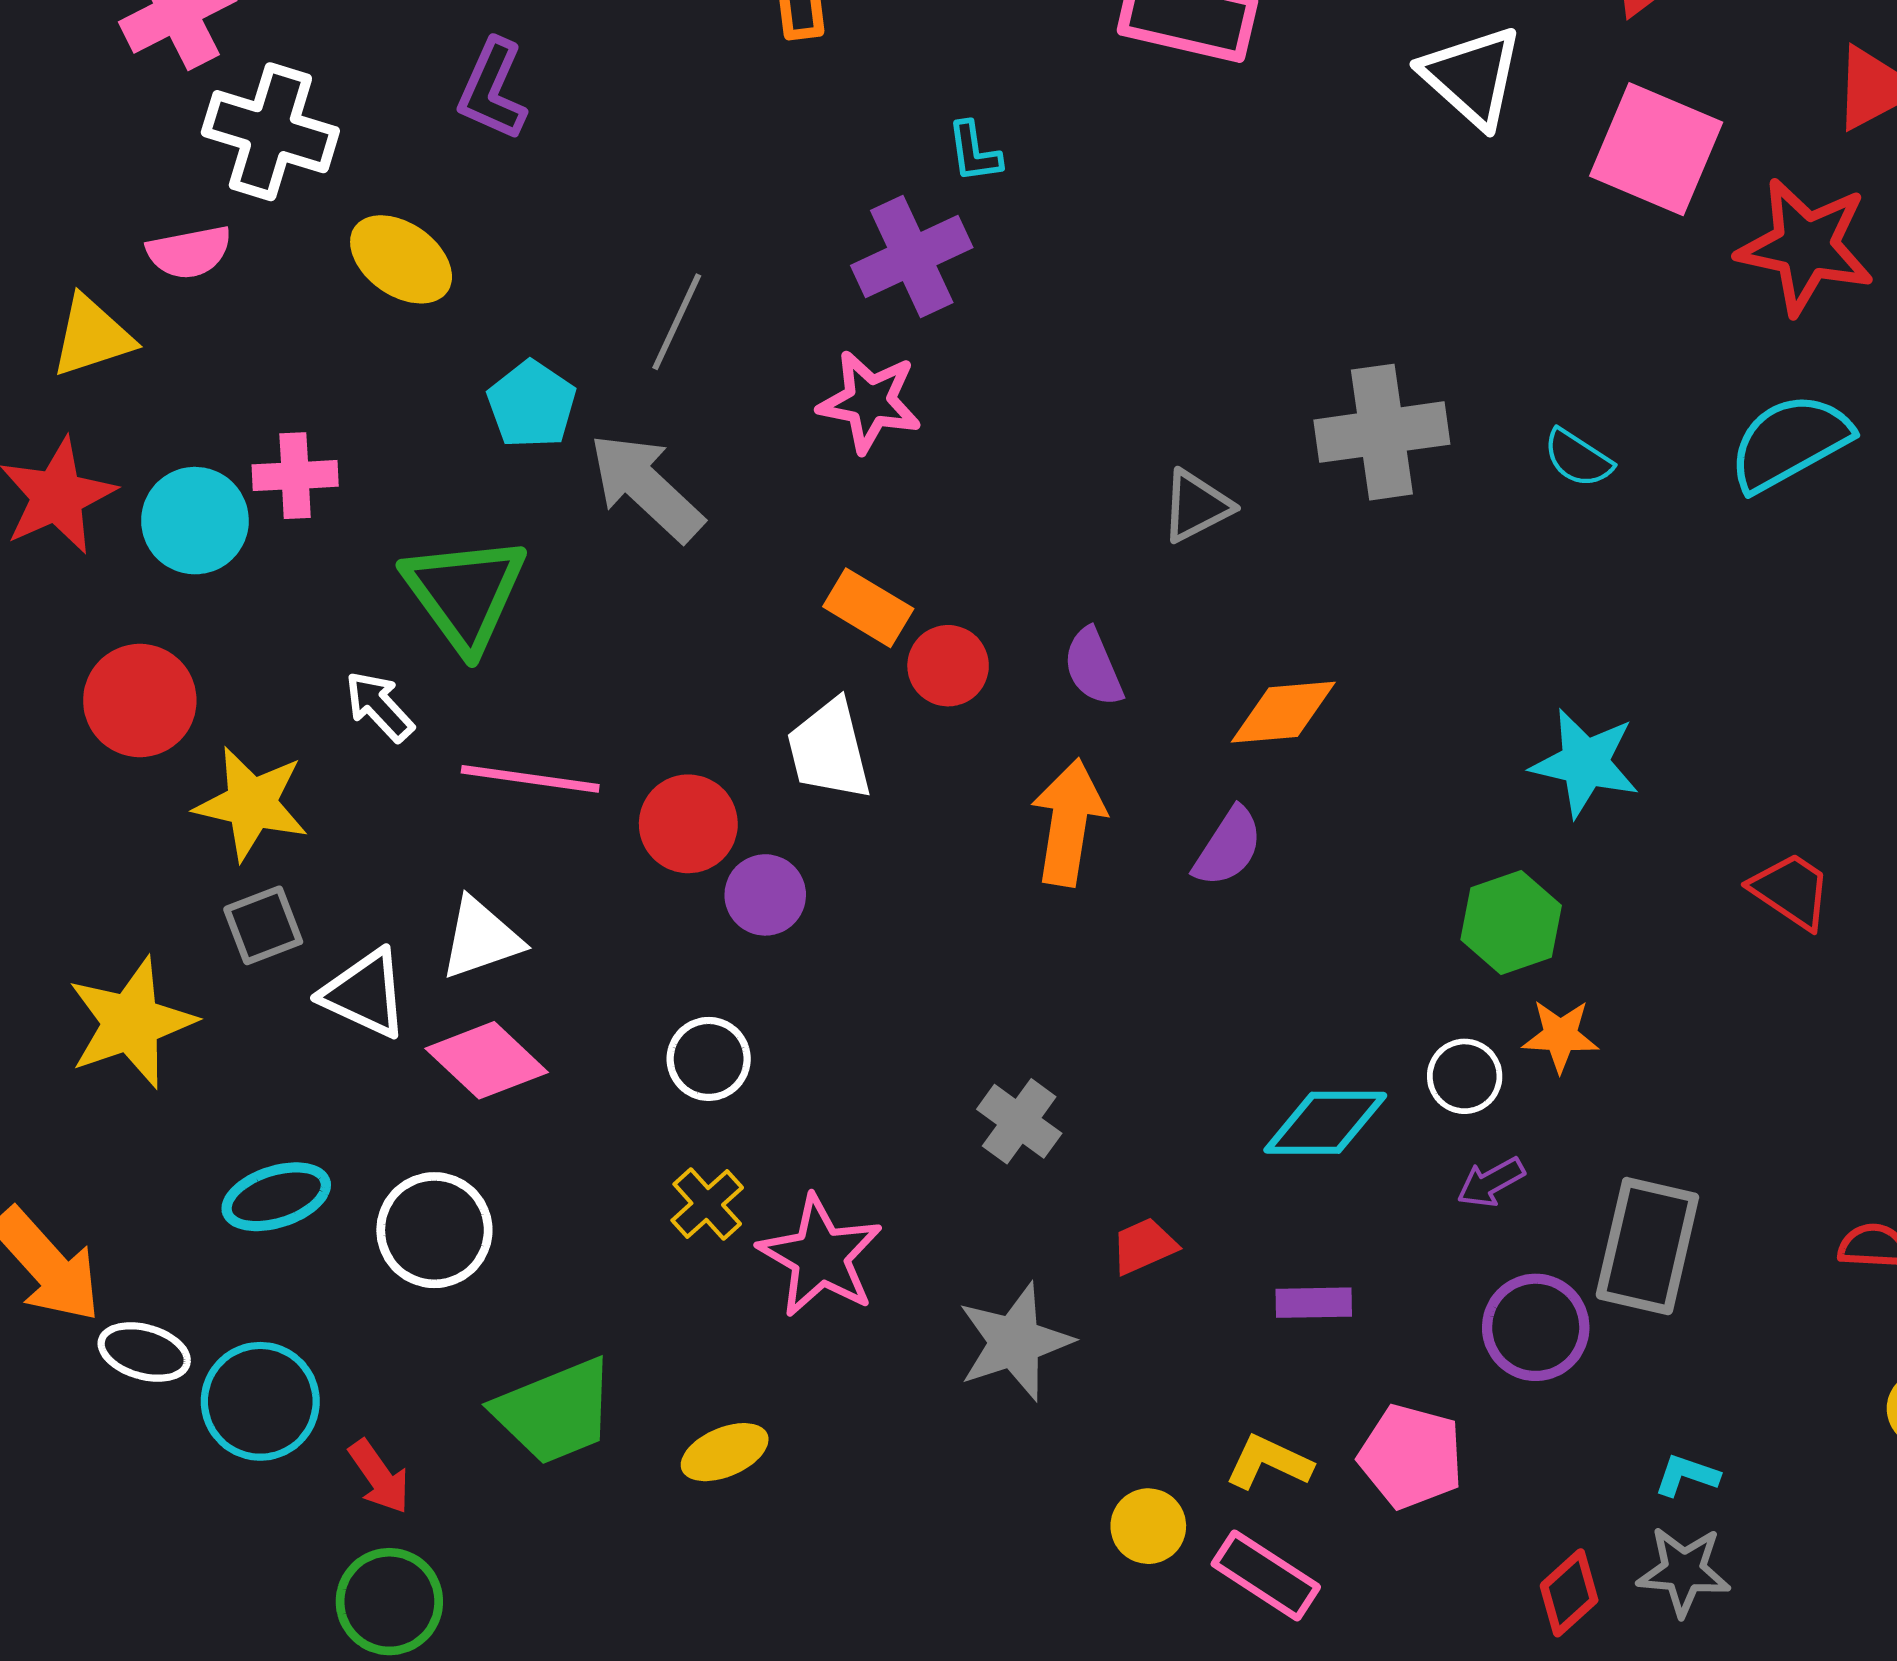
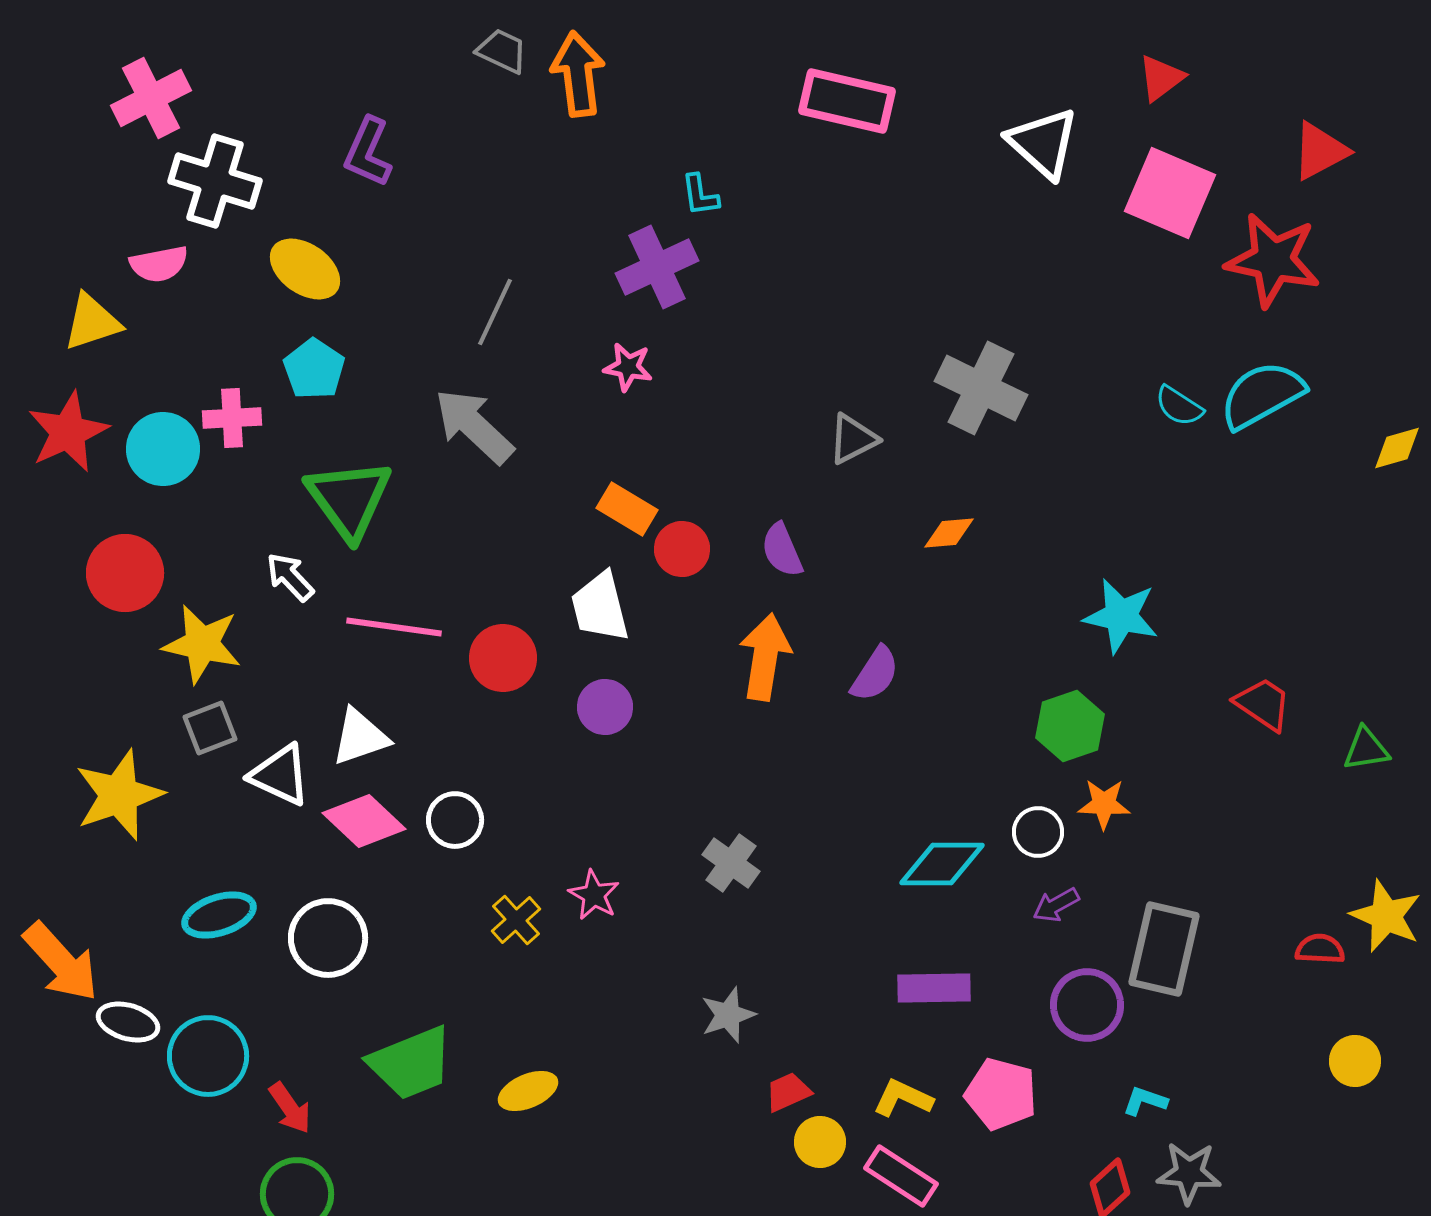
pink star: (870, 402) -> (628, 367), size x0.7
cyan pentagon: (532, 405) -> (314, 369), moved
gray cross: (1382, 432) -> (981, 388), turned 34
cyan semicircle: (1578, 458) -> (1179, 406), moved
orange diamond: (1283, 712) -> (949, 533), moved, size x0.7
purple circle: (765, 895) -> (605, 707), moved
white circle: (709, 1059) -> (455, 820), moved
red trapezoid: (1144, 1246) -> (788, 1092), moved
pink star: (820, 1256) -> (594, 895), moved, size x0.6
purple rectangle: (1314, 1303) -> (934, 988), size x1.4
gray star: (1015, 1342) -> (728, 1015), size x0.7
cyan L-shape: (1687, 1475) -> (1145, 1101), moved

